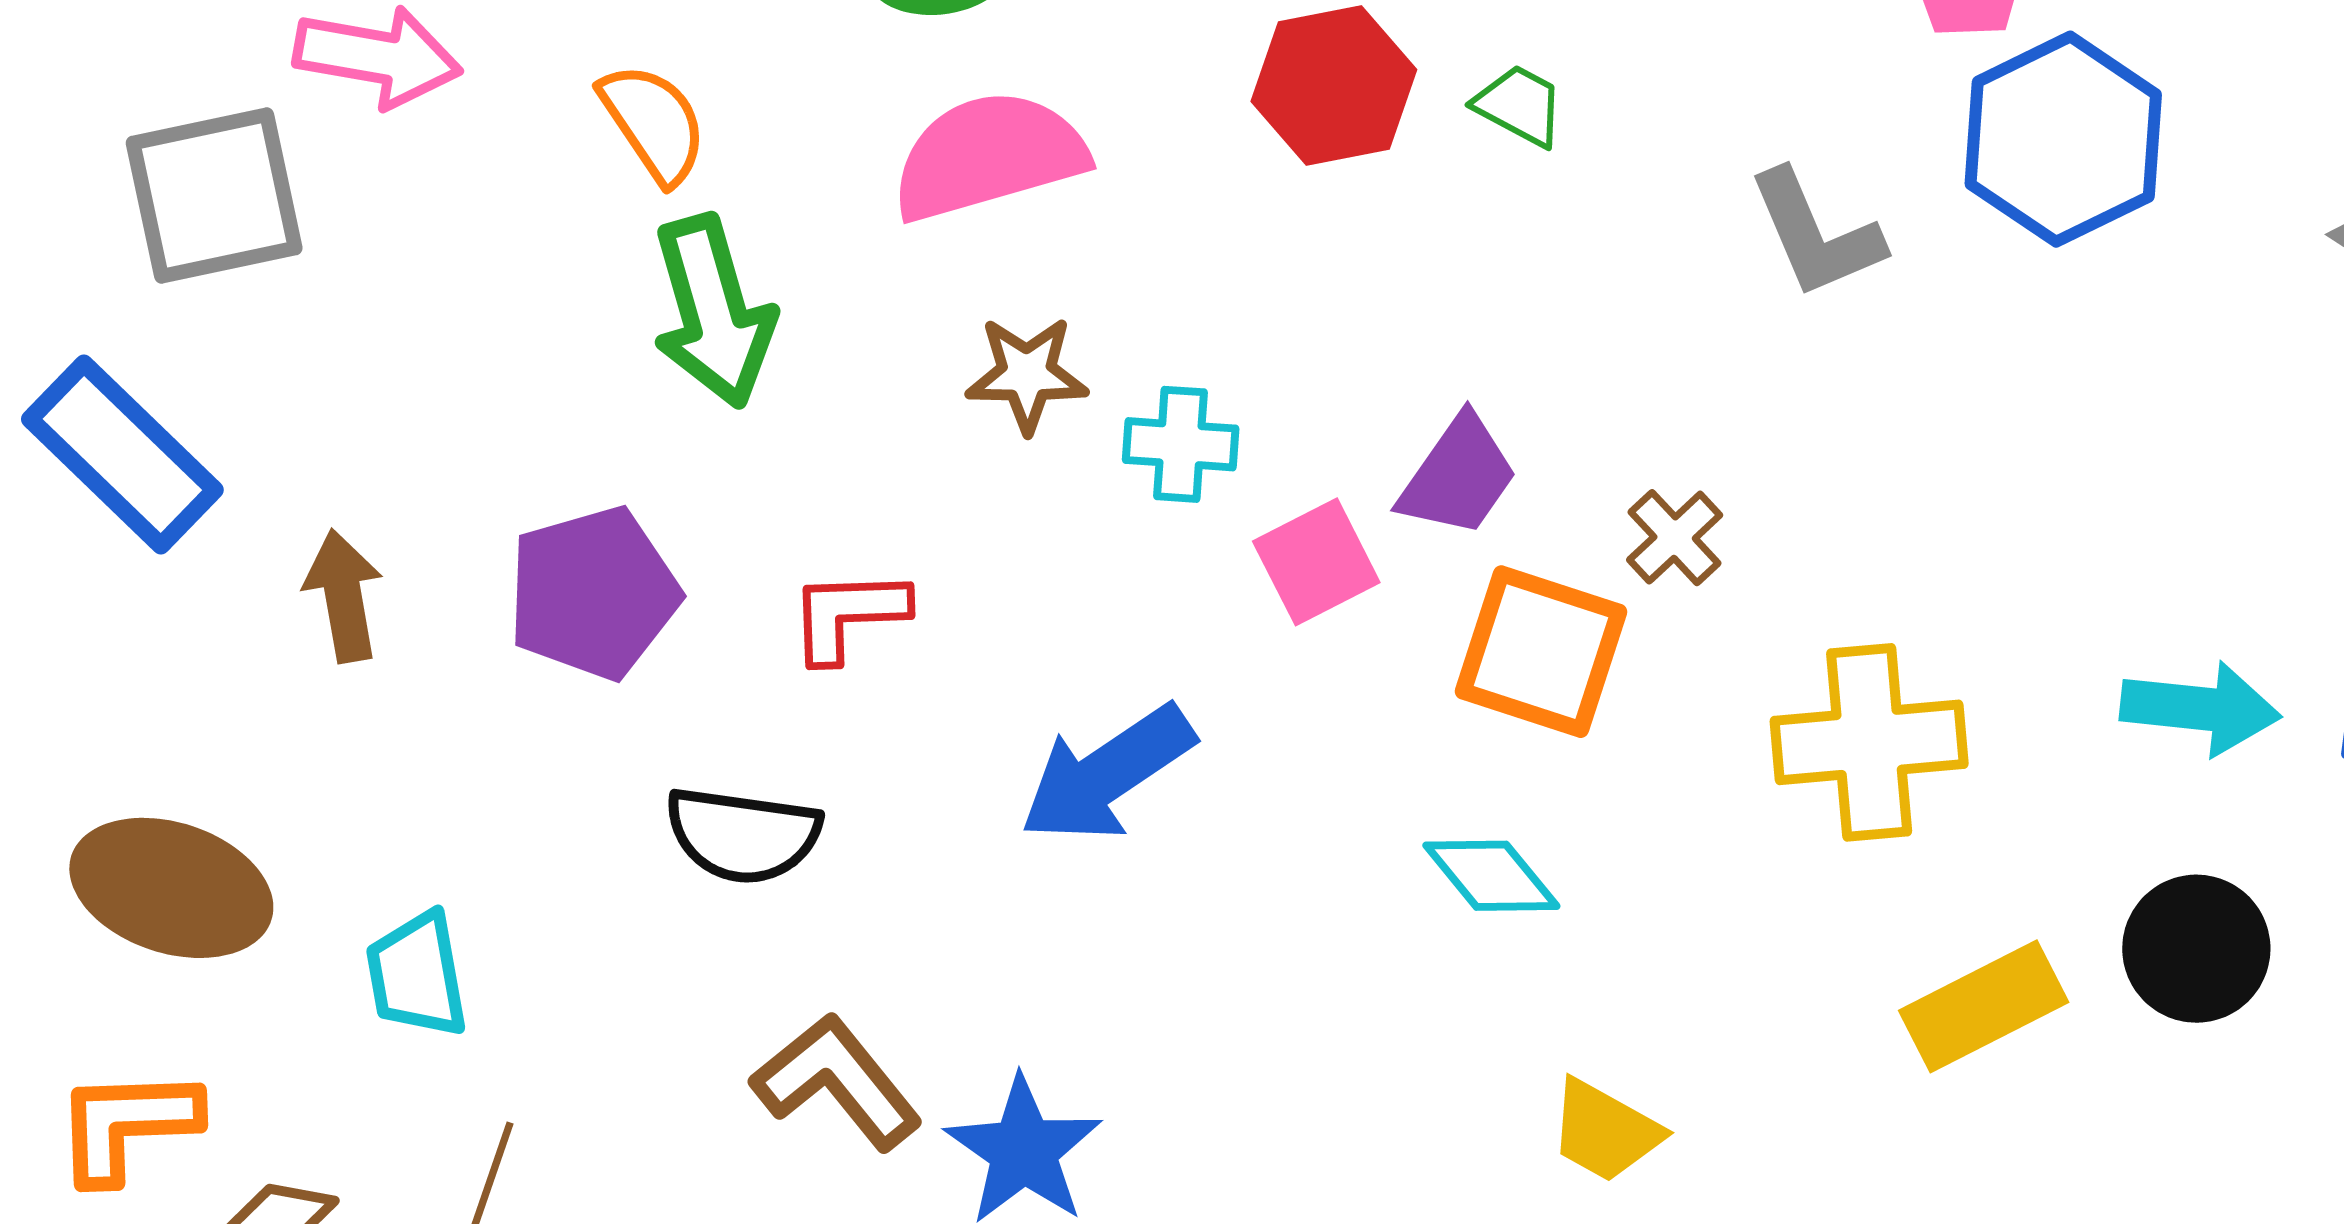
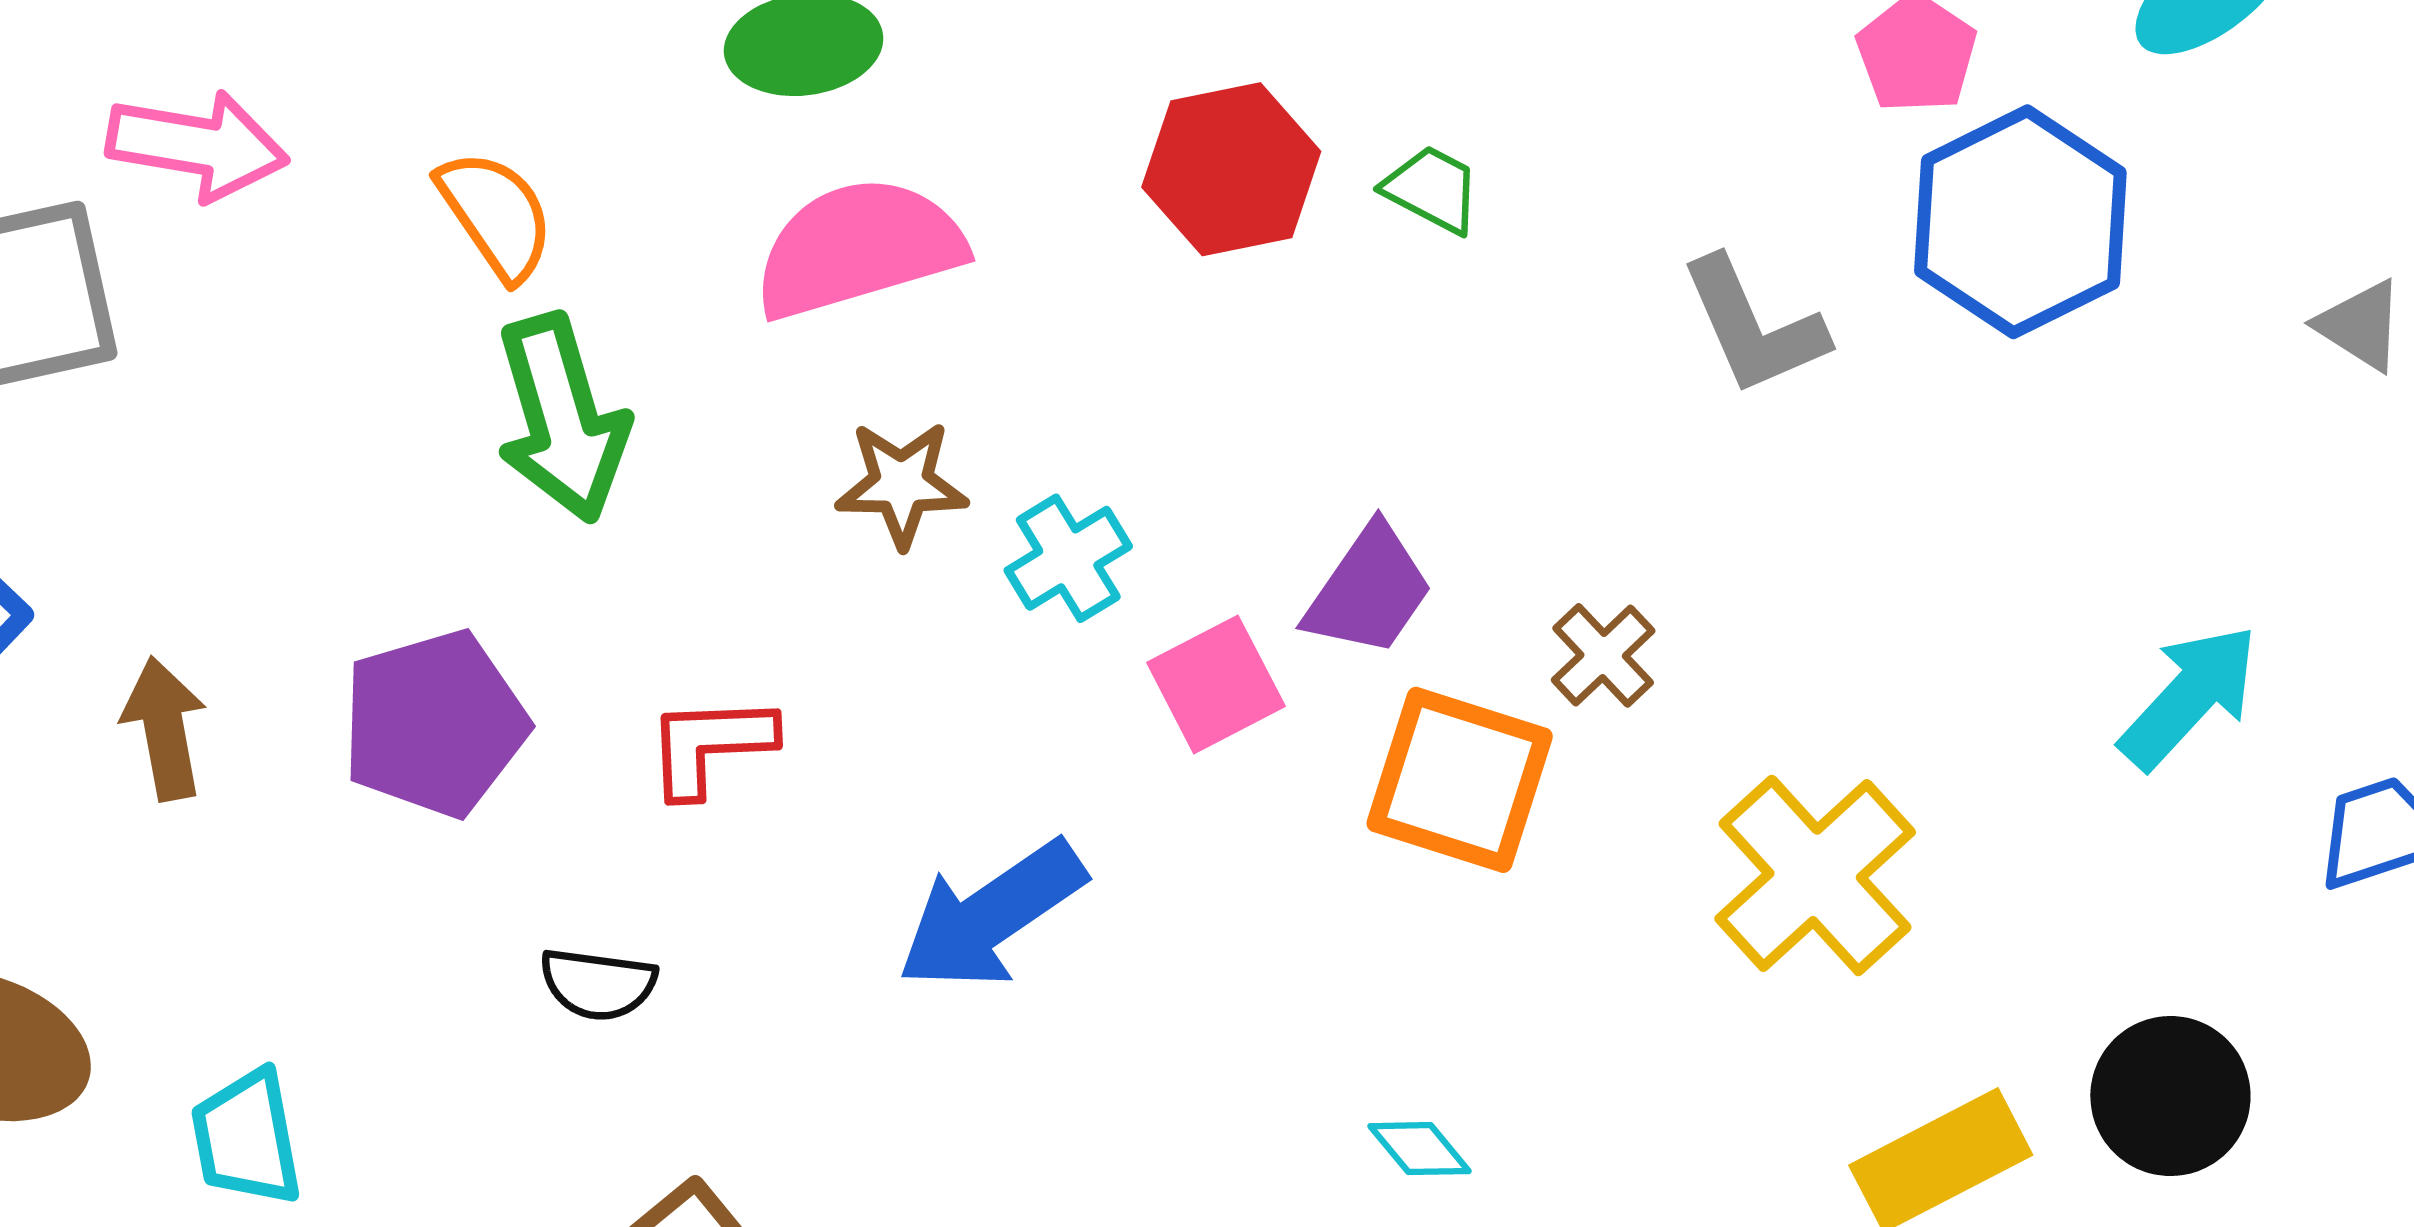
cyan cross: (1181, 444) -> (1068, 558), turned -35
cyan arrow: (2200, 708) -> (2189, 697), moved, turned -53
yellow cross: (1869, 742) -> (1815, 875), turned -37
black semicircle: (743, 835) -> (598, 984), size x0.7
cyan diamond: (1491, 876) -> (1419, 1149), moved, size x0.7

